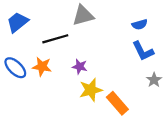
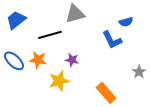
blue L-shape: (143, 51) -> (112, 40), moved
yellow star: (91, 90) -> (59, 81), moved

